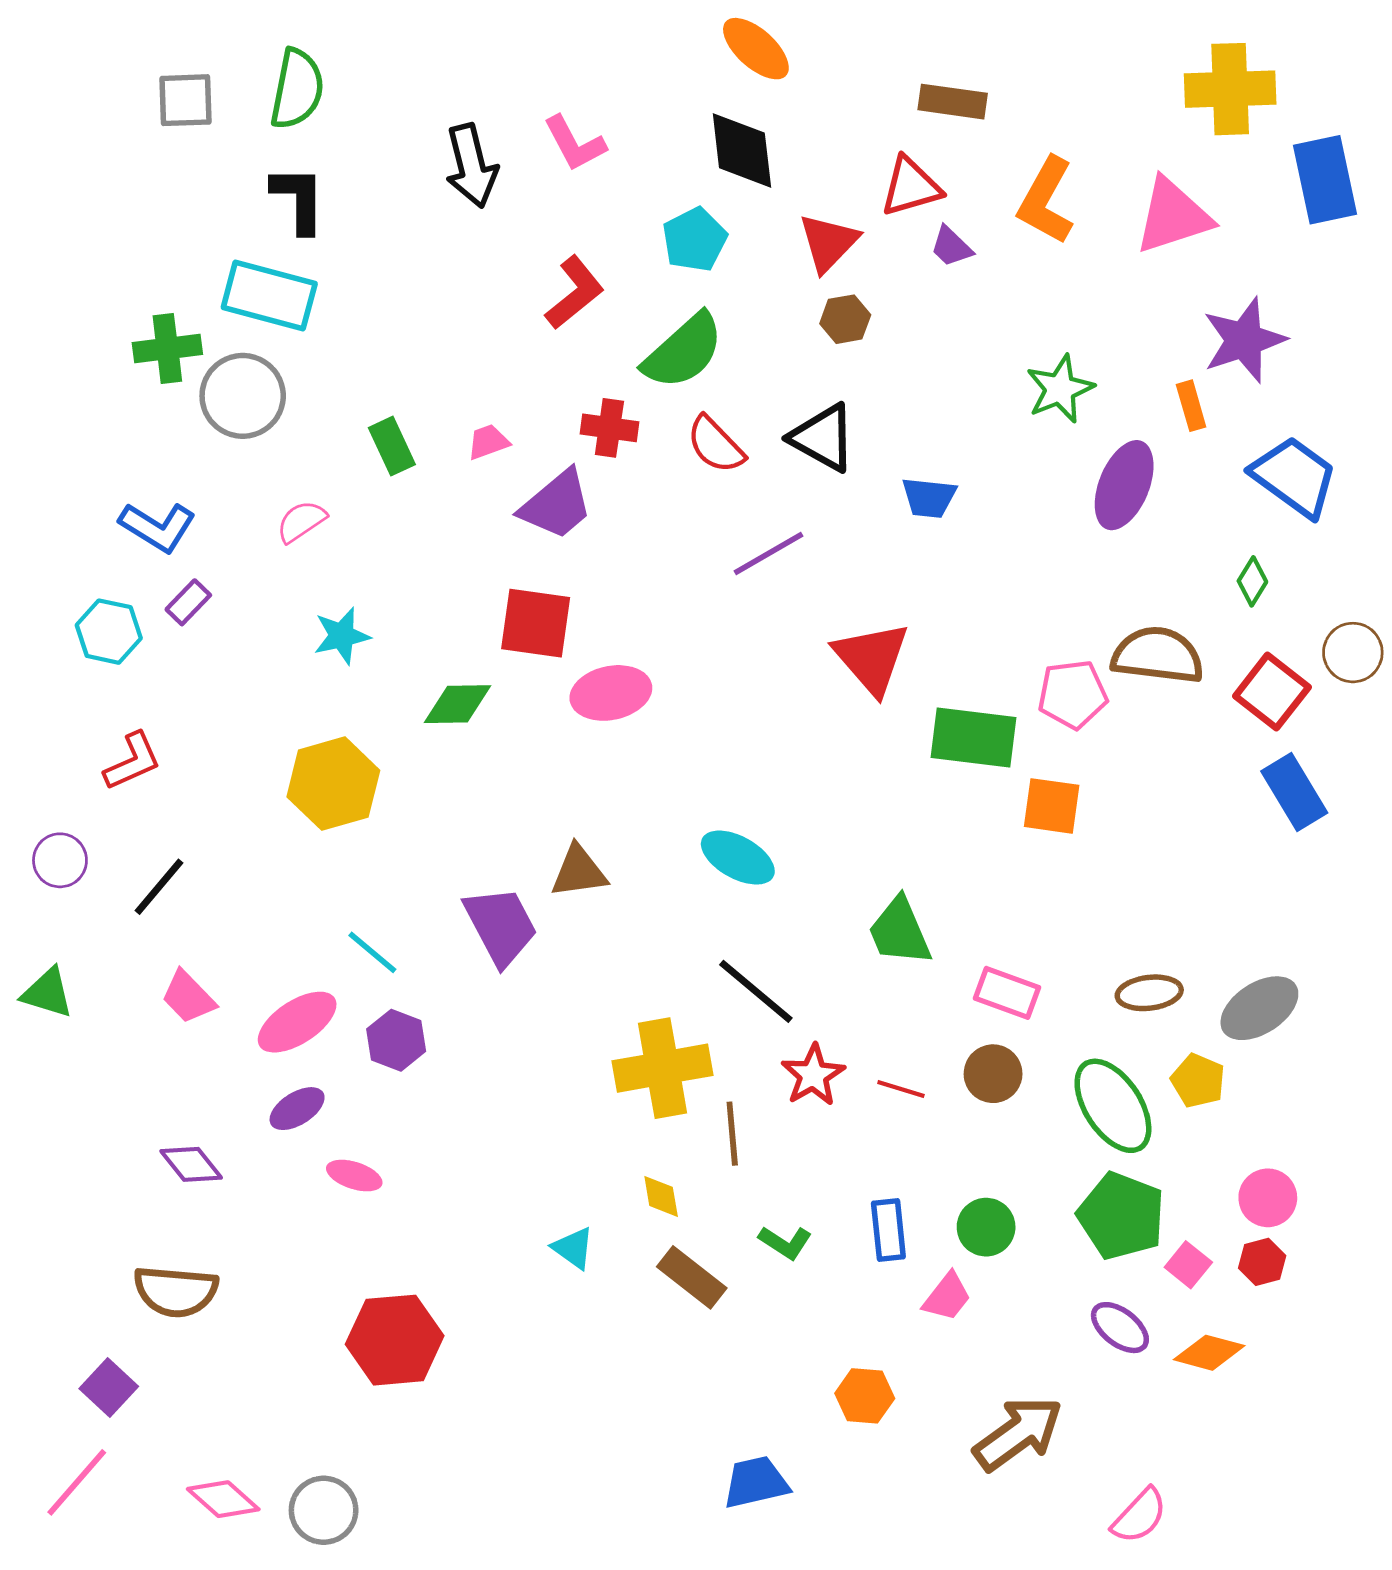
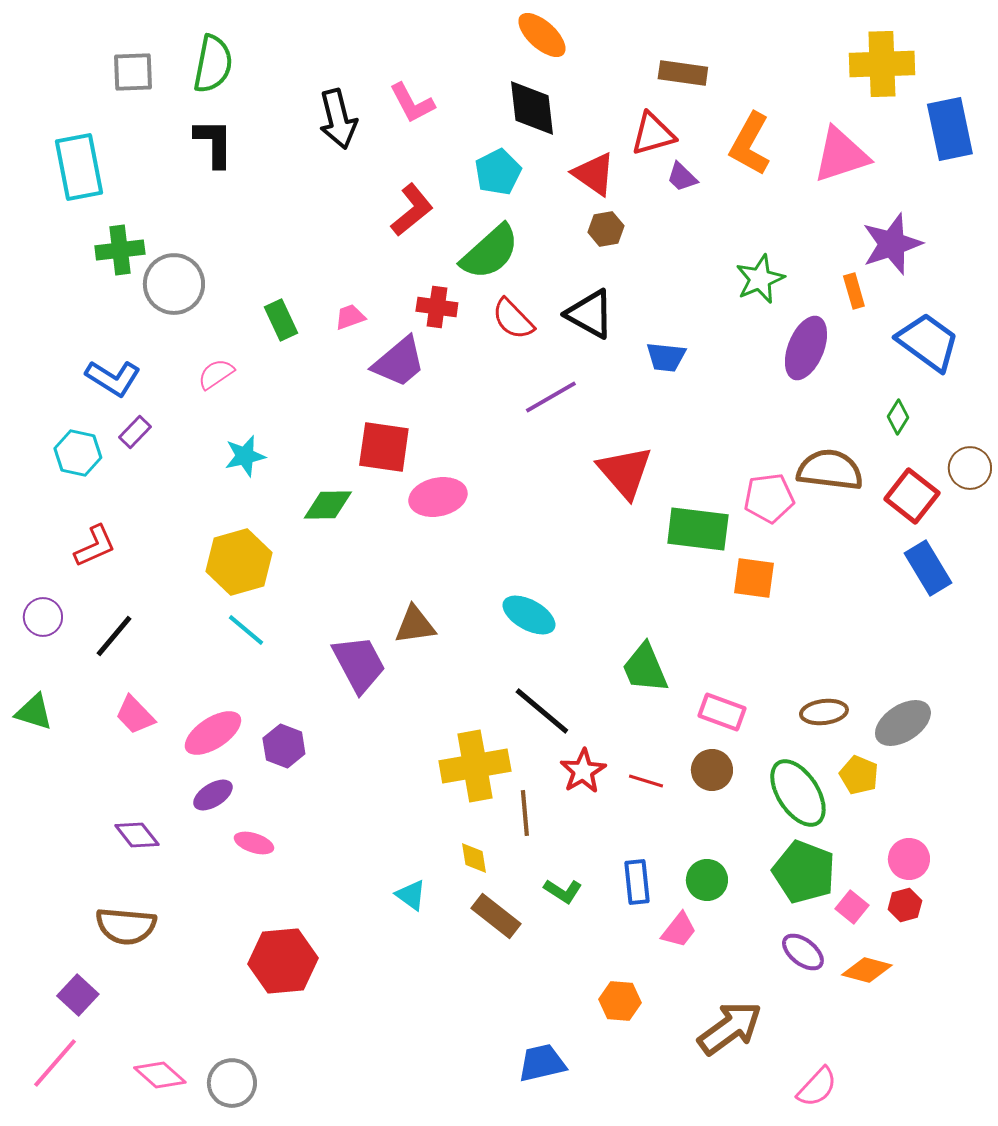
red triangle: (828, 242) -> (594, 174), turned -39
cyan rectangle: (269, 295) -> (79, 167), moved, turned 64
cyan line: (372, 952) -> (246, 630), moved

